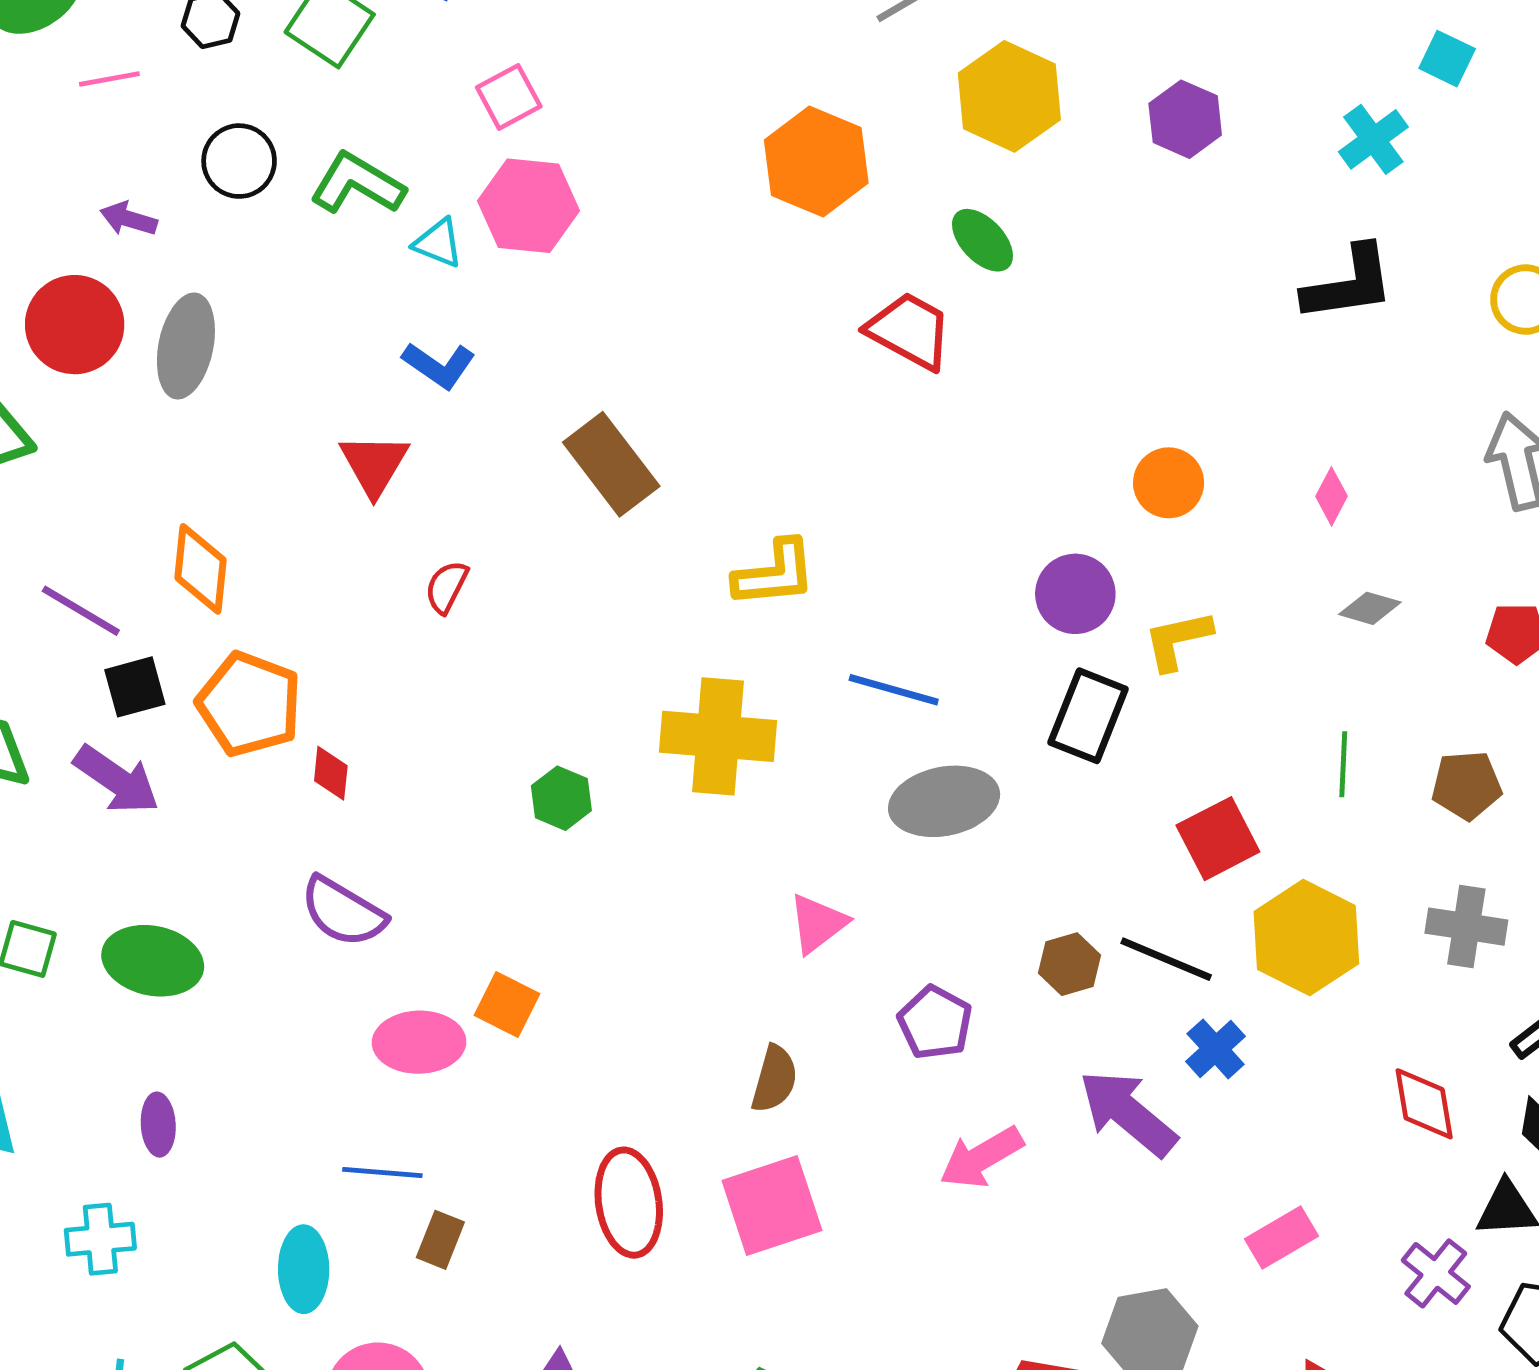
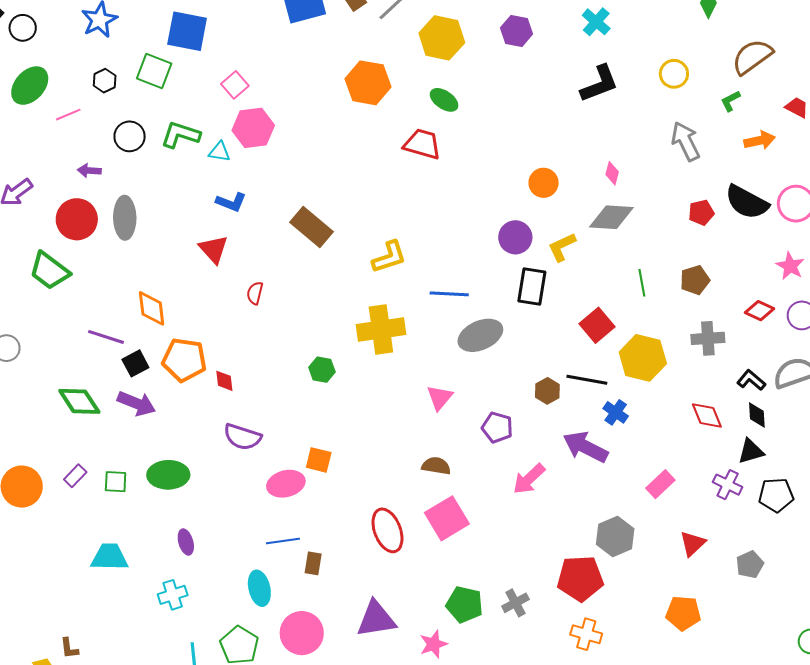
gray diamond: (1370, 608) -> (611, 217), moved, size x1.8
brown semicircle: (774, 1079) -> (436, 466), turned -84

